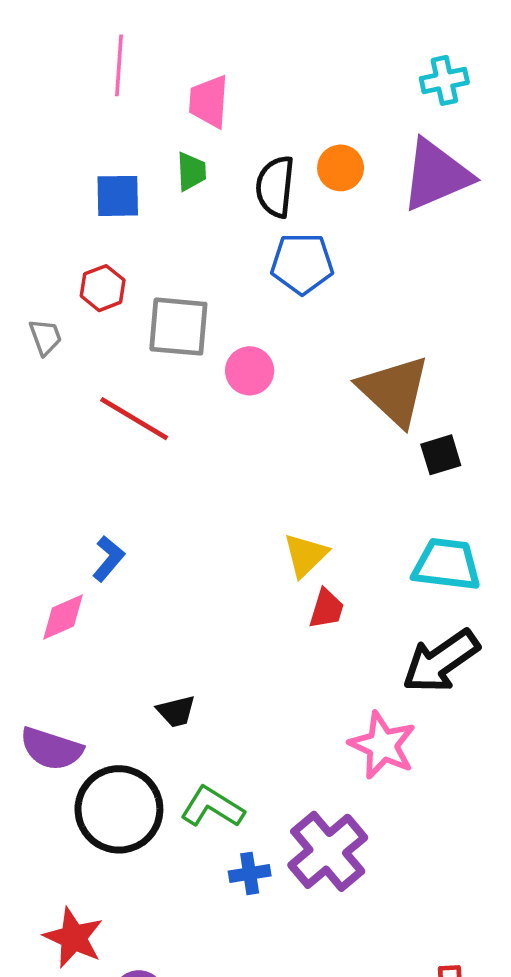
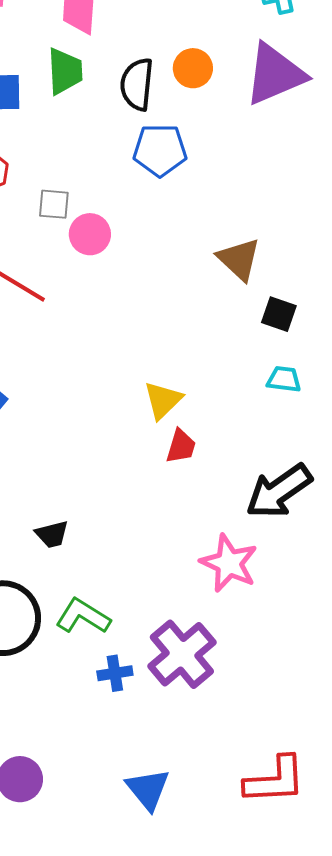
green trapezoid: (191, 171) -> (65, 71), size x1.4
gray square: (178, 327) -> (54, 204), size x0.6
pink circle: (250, 371) -> (90, 234), moved
brown triangle: (394, 391) -> (239, 259), size x0.7
black square: (441, 455) -> (279, 314), turned 36
cyan trapezoid: (447, 564) -> (284, 379), moved, size x0.6

